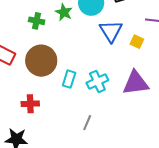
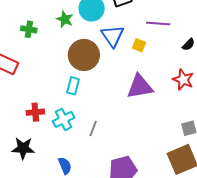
green cross: (37, 21) -> (29, 29), moved
brown circle: (41, 61) -> (84, 55), moved
cyan cross: (97, 81) -> (64, 119), moved

